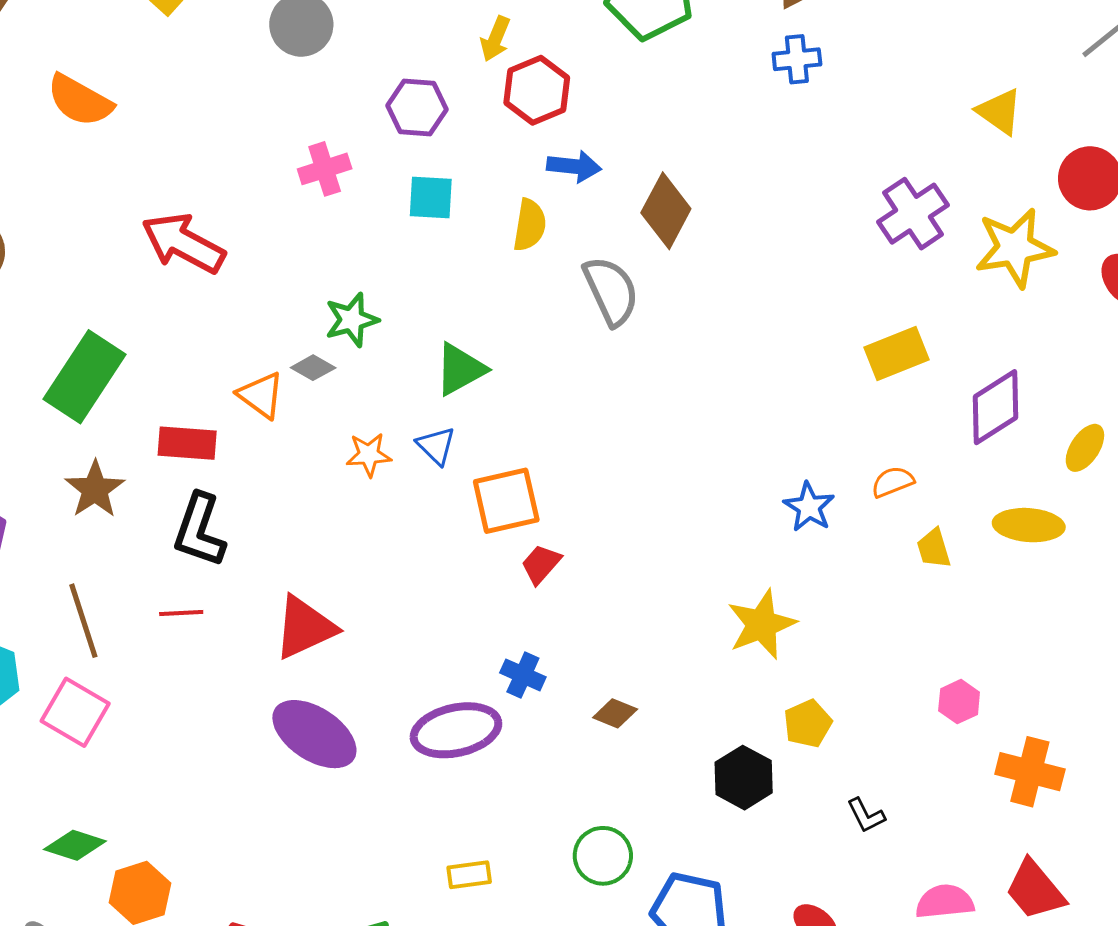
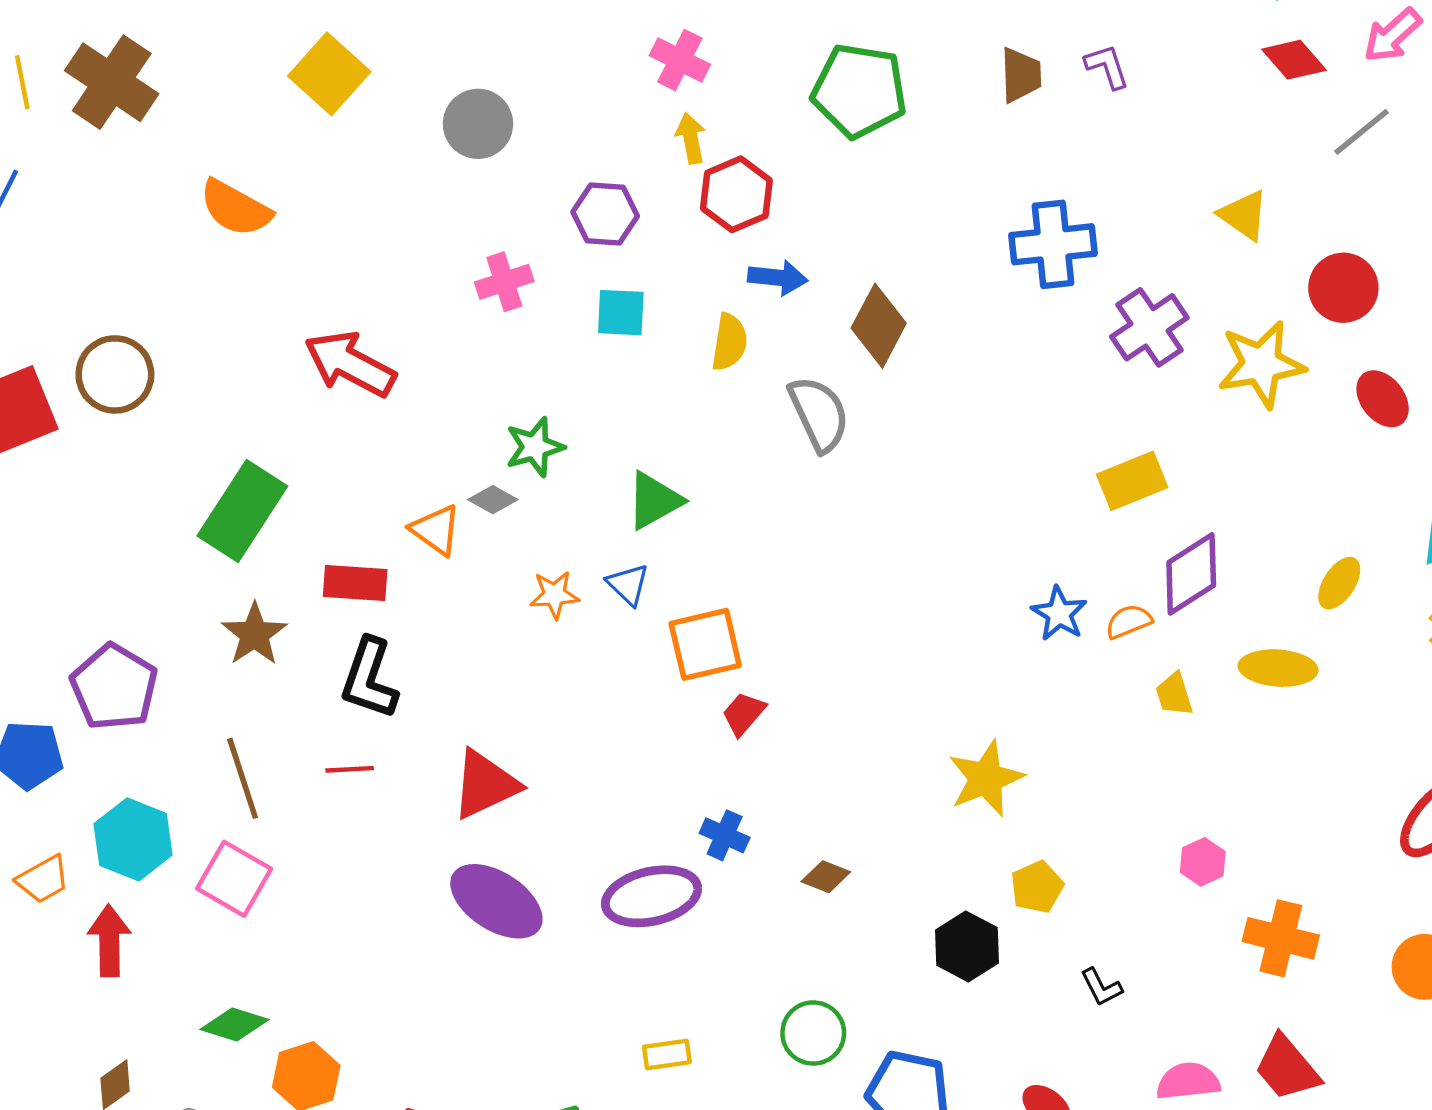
yellow arrow: (495, 39) -> (691, 138), turned 147
blue cross: (797, 59) -> (1053, 244), moved, size x1.6
purple diamond: (995, 407) -> (1191, 574), moved
blue star: (809, 507) -> (1059, 614), moved

